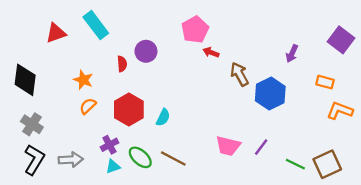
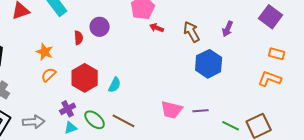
brown arrow: (239, 74) -> (192, 32), moved
orange rectangle: (325, 82) -> (277, 54), moved
purple line: (261, 147) -> (201, 111), turned 49

